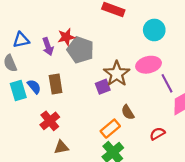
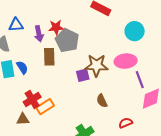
brown star: (117, 74) -> (96, 65), turned 30
brown rectangle: (56, 84) -> (49, 57), moved
orange rectangle: (110, 129) -> (45, 107), moved
brown triangle: (61, 147) -> (23, 119), moved

